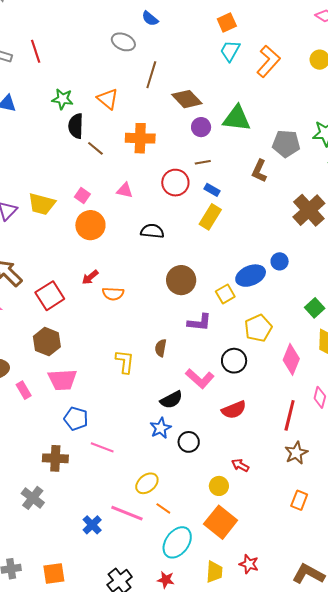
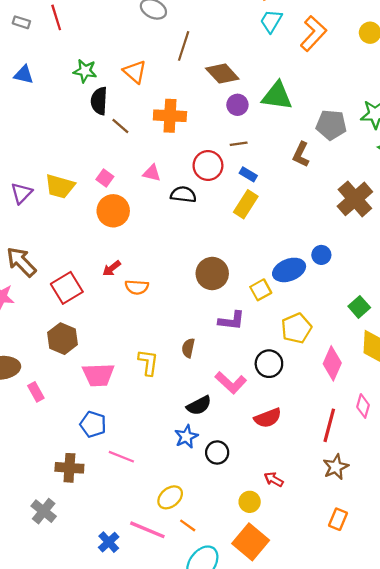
black semicircle: (152, 231) -> (183, 195), moved
pink trapezoid: (62, 380) -> (98, 375), moved

